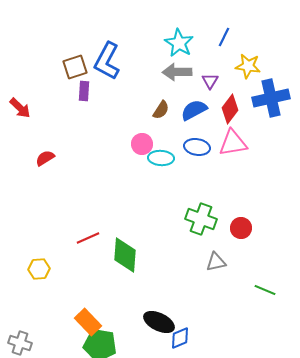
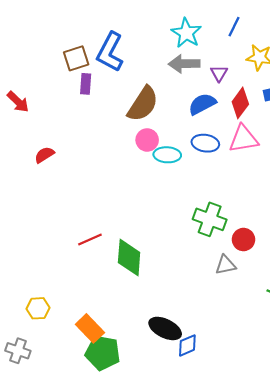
brown semicircle: (161, 110) -> (143, 104), moved, size x1.8
red circle: (241, 228) -> (243, 240), moved
yellow hexagon: (39, 269) -> (38, 308), moved

